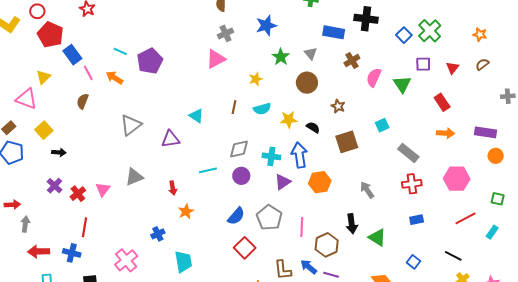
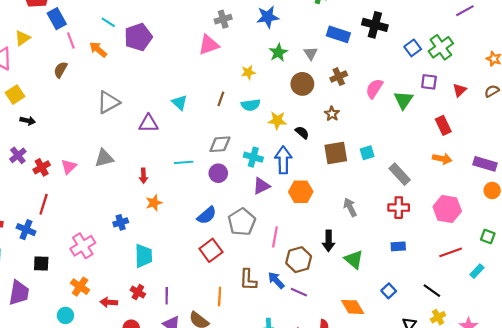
brown cross: (352, 60) -> (339, 77), moved
cyan square: (382, 125) -> (367, 153), moved

